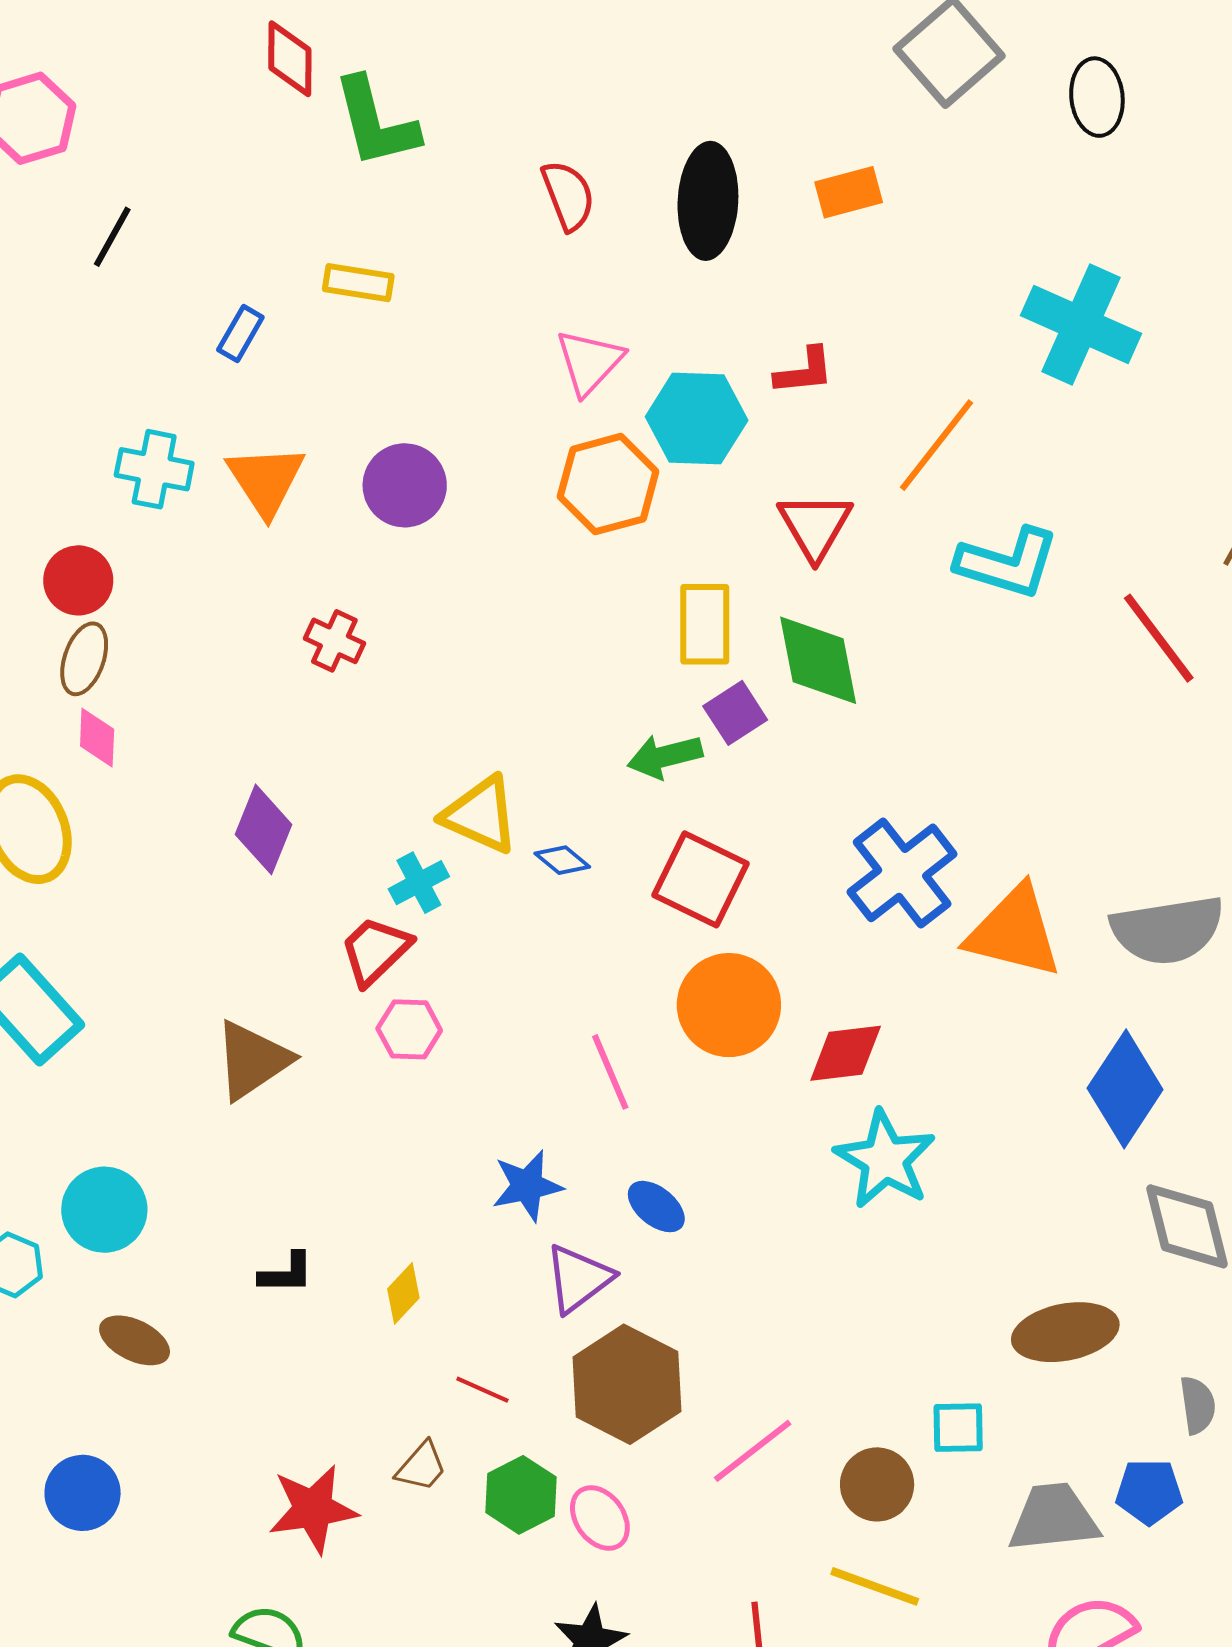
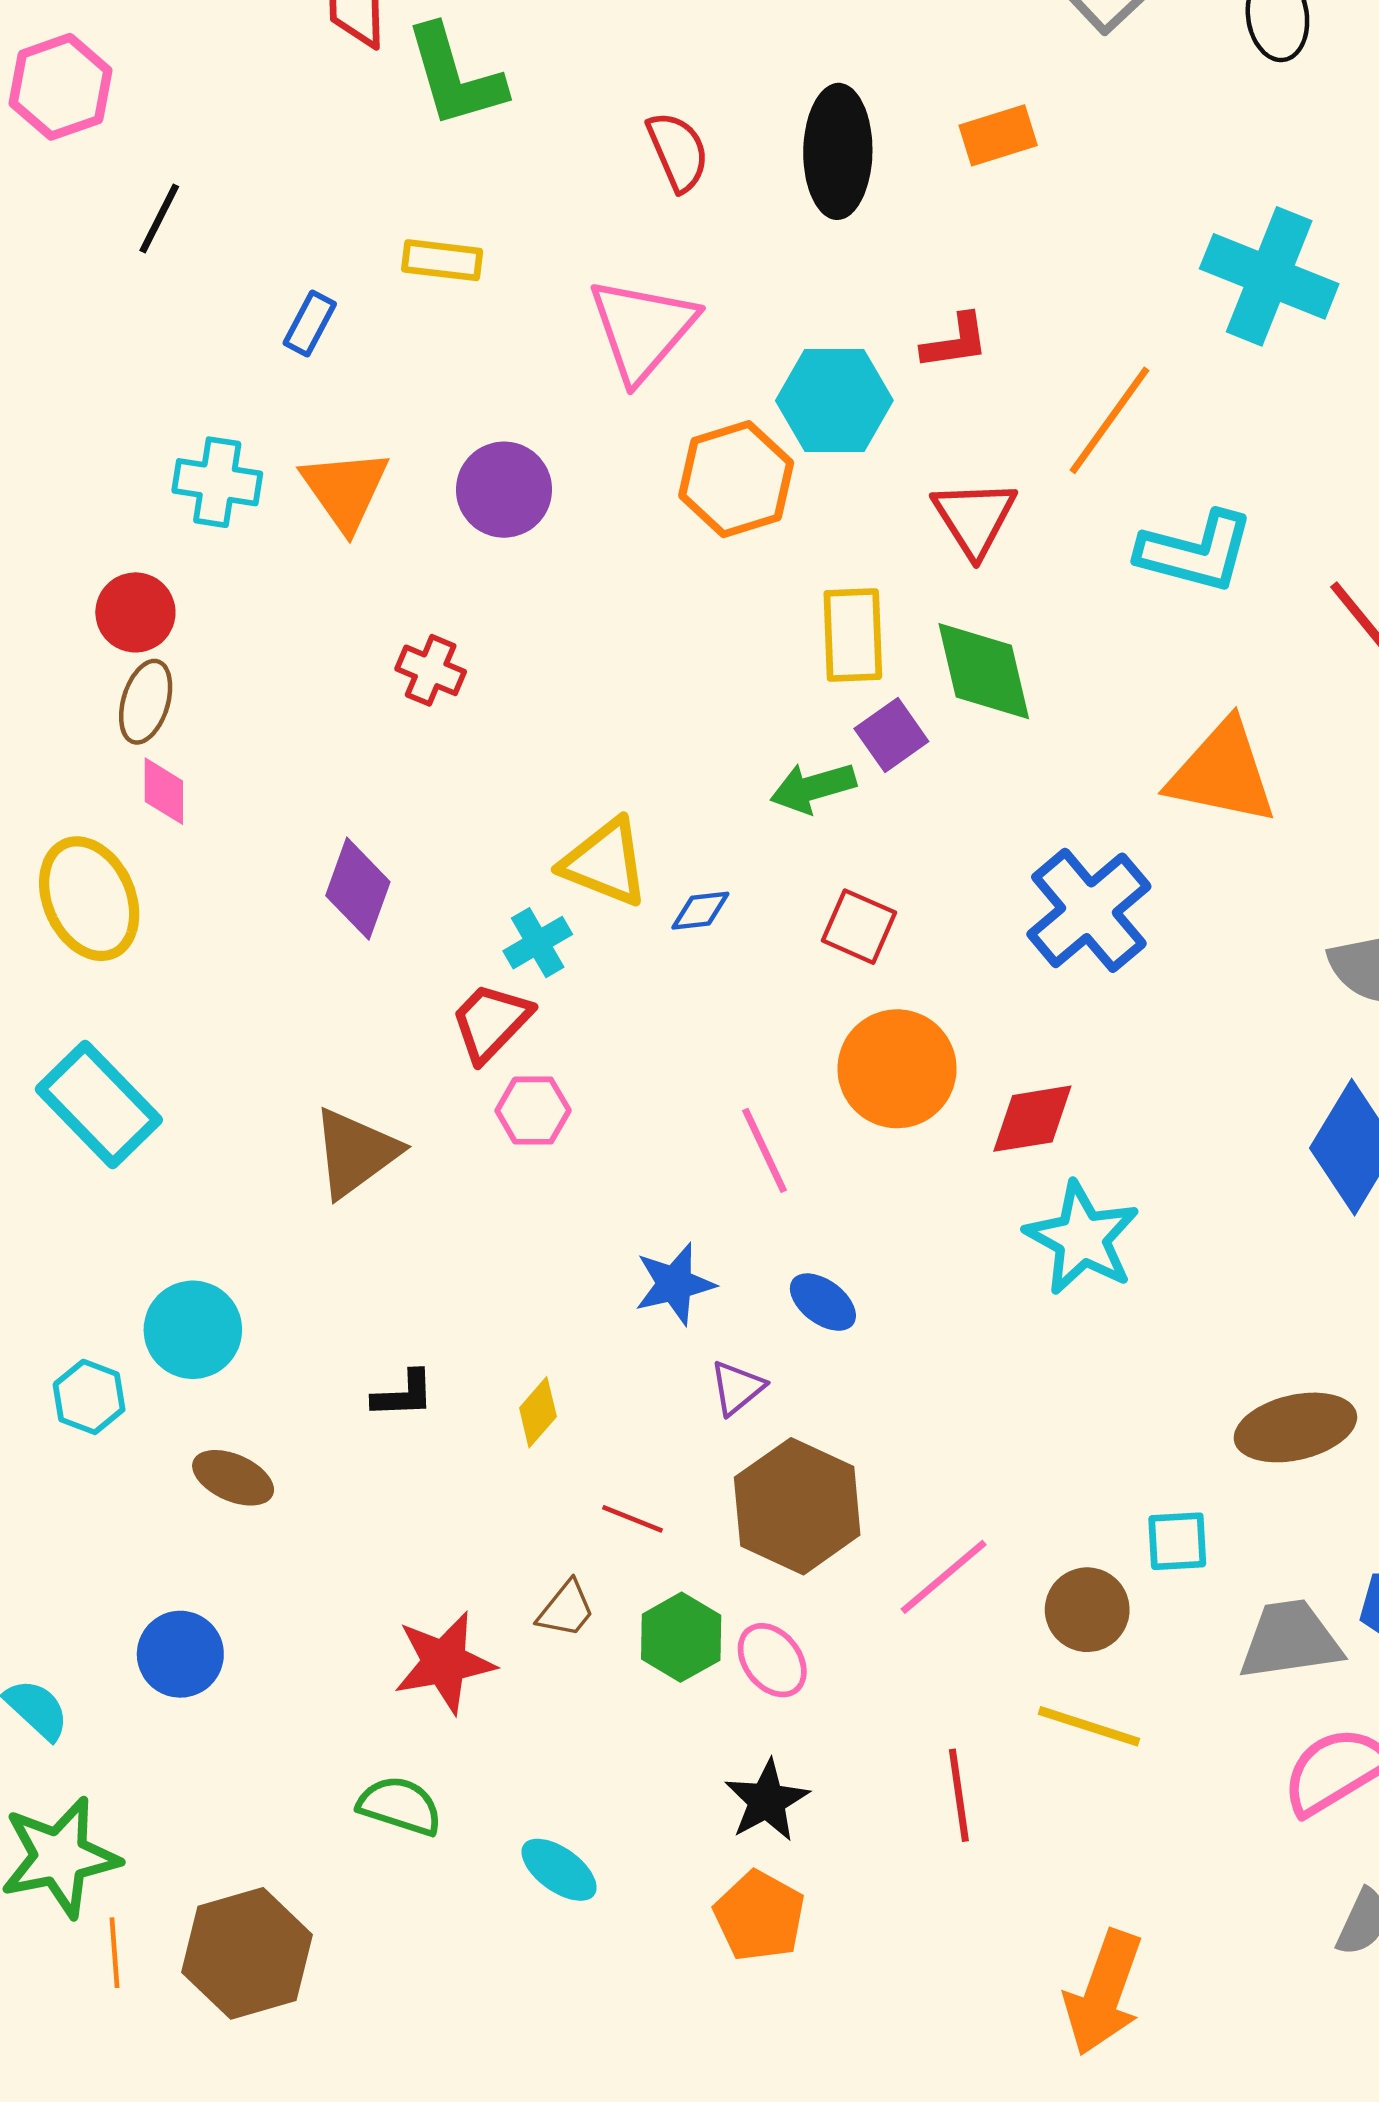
pink triangle: (589, 362) -> (642, 329), moved, size x1.4
blue diamond: (562, 860) -> (700, 911), turned -44
red square: (700, 879) -> (859, 927), size x0.7
orange triangle: (1014, 932) -> (1222, 773), moved
purple triangle: (578, 1279) -> (737, 1388), size x0.7

